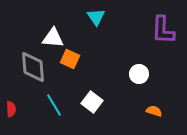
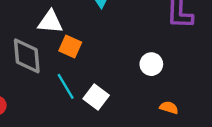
cyan line: (54, 105) -> (66, 86), moved

